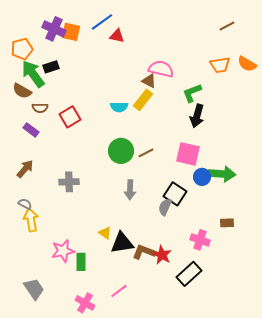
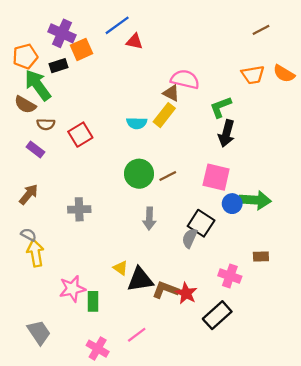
orange square: (71, 32) -> (81, 49), moved, turned -36
black rectangle: (51, 67) -> (58, 66), moved

